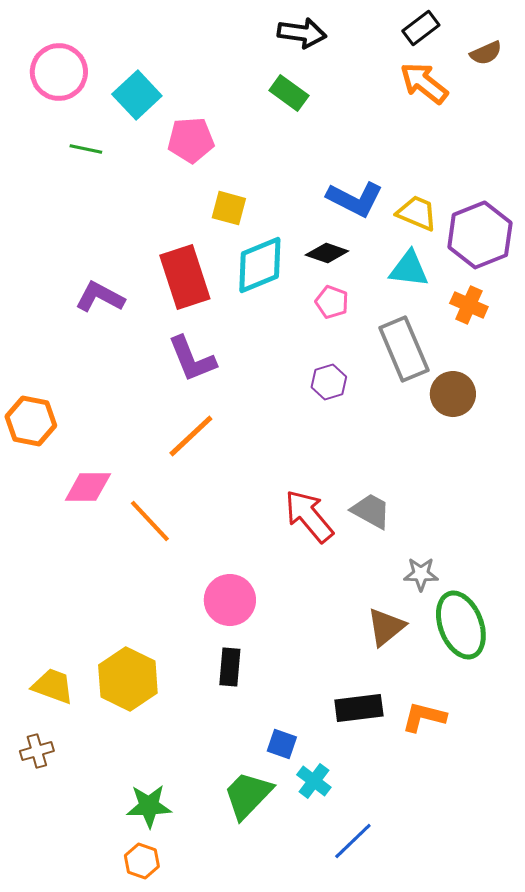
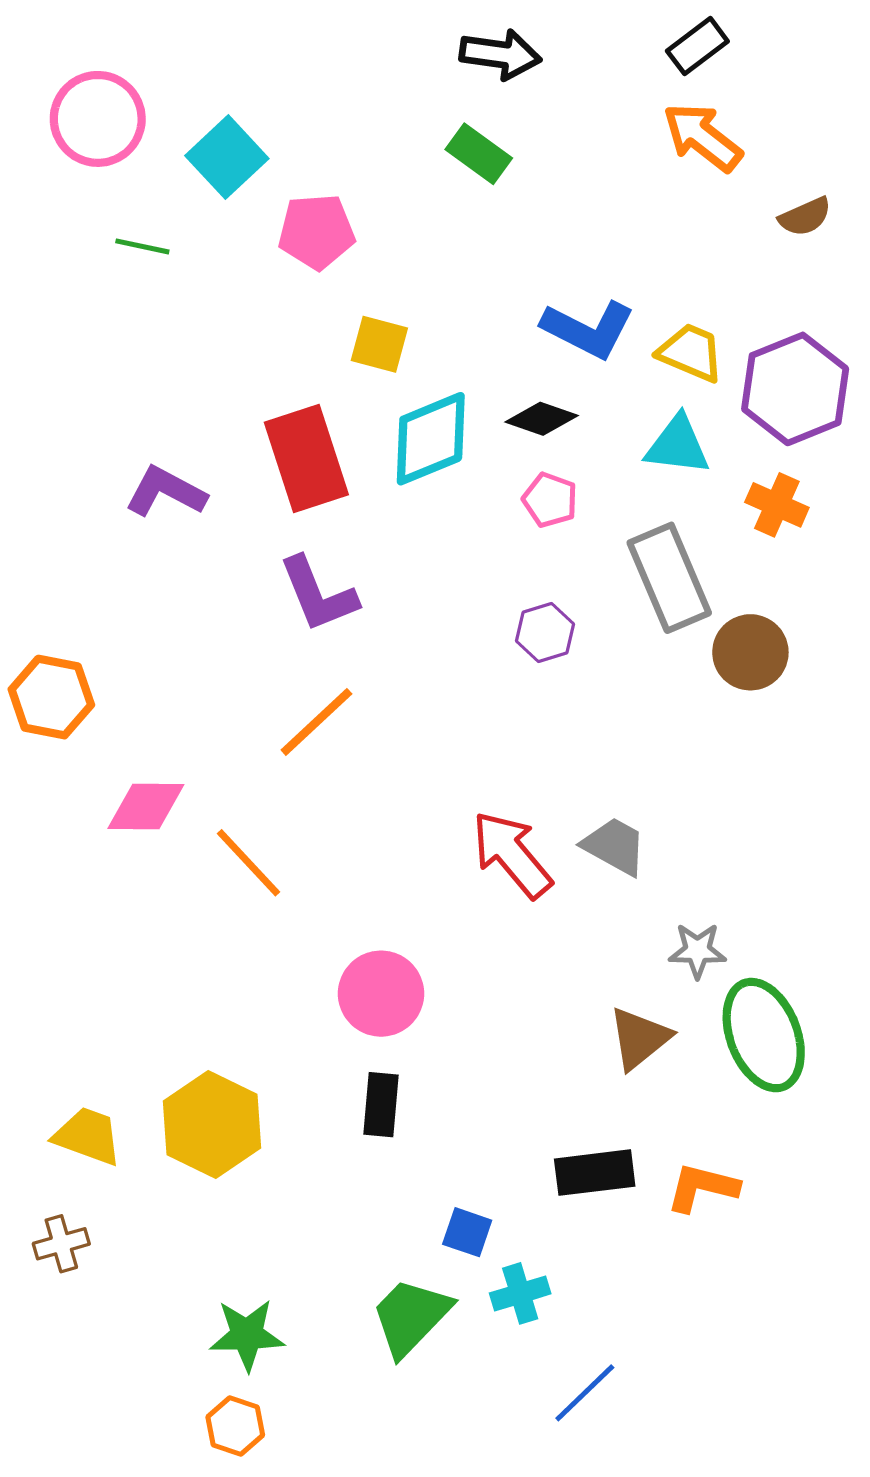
brown semicircle: (486, 53) -> (805, 217), moved
cyan cross: (314, 781) -> (520, 1293), turned 36

